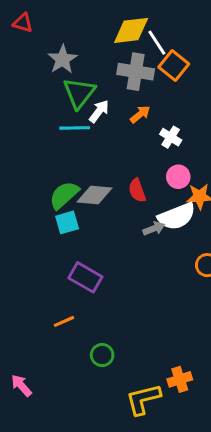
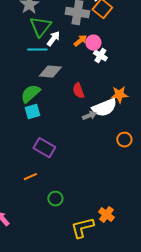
pink circle: (178, 177) -> (93, 43), moved
gray diamond: (94, 195) -> (50, 72), moved
orange cross: (180, 379) -> (106, 215), turned -35

